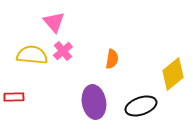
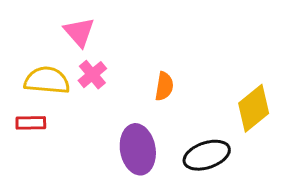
red rectangle: (14, 97) -> (31, 123), moved

